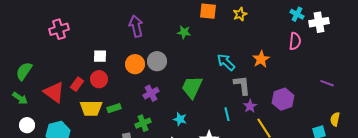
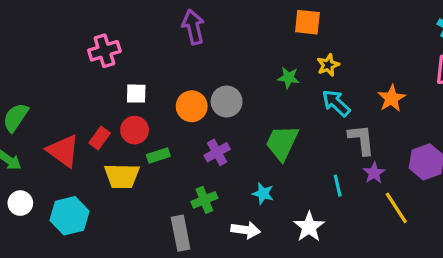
yellow star: (240, 14) -> (328, 65), moved
purple arrow: (136, 26) -> (193, 27), moved
pink cross: (59, 29) -> (104, 51), moved
green star: (184, 32) -> (288, 78), moved
green rectangle: (114, 108) -> (158, 155), moved

